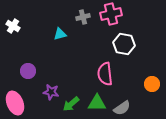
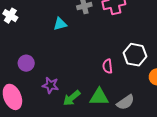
white hexagon: (124, 44) -> (135, 55), moved
pink semicircle: (105, 74) -> (108, 66), size x0.6

